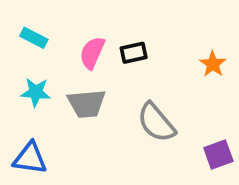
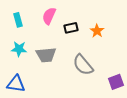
cyan rectangle: (34, 38) -> (18, 20), turned 48
pink semicircle: (92, 53) -> (49, 16), moved
orange star: (213, 64) -> (97, 31), moved

